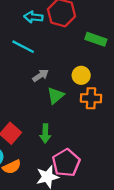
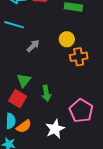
green triangle: (56, 96) -> (24, 80), moved
pink pentagon: (66, 163) -> (81, 111), moved

